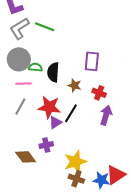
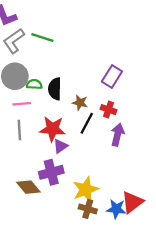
purple rectangle: (92, 61) -> (112, 76), moved, turned 30
gray line: (20, 107) -> (19, 130), turned -30
black line: (71, 113) -> (87, 123), moved
purple cross: (46, 145) -> (51, 172), size x1.5

